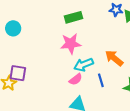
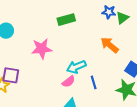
pink star: (71, 44) -> (42, 49), moved
orange arrow: (114, 58) -> (110, 45), moved

